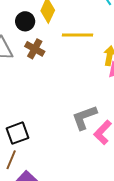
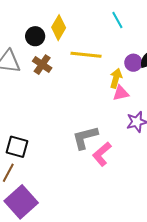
black square: (17, 133) -> (17, 147), turned 30

